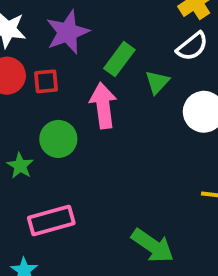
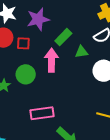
green triangle: (157, 82) -> (81, 52), turned 32
pink rectangle: (51, 220) -> (42, 113), moved

